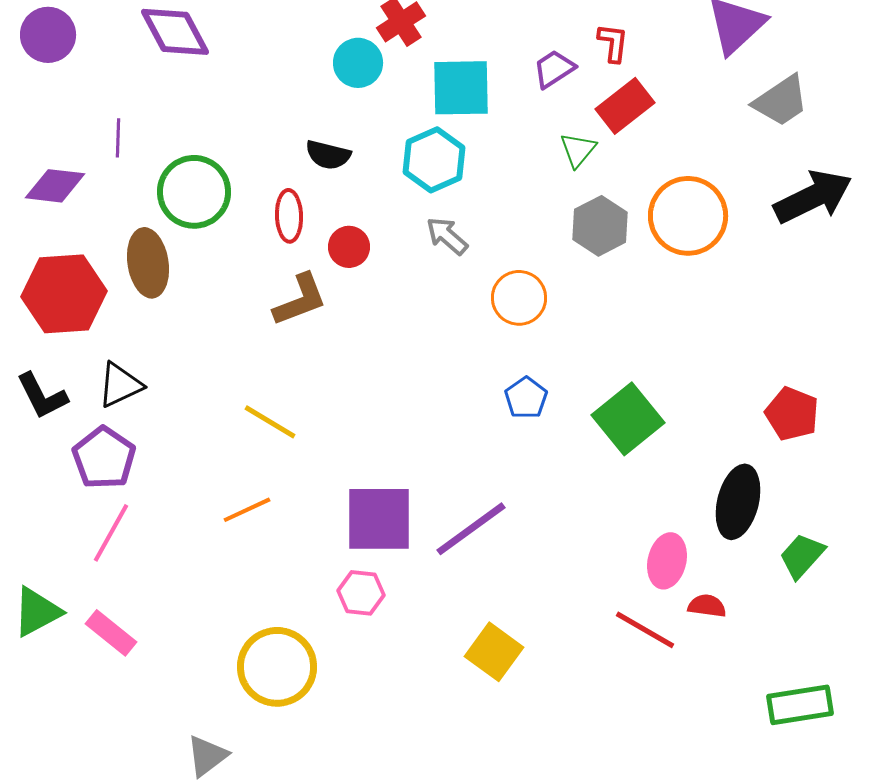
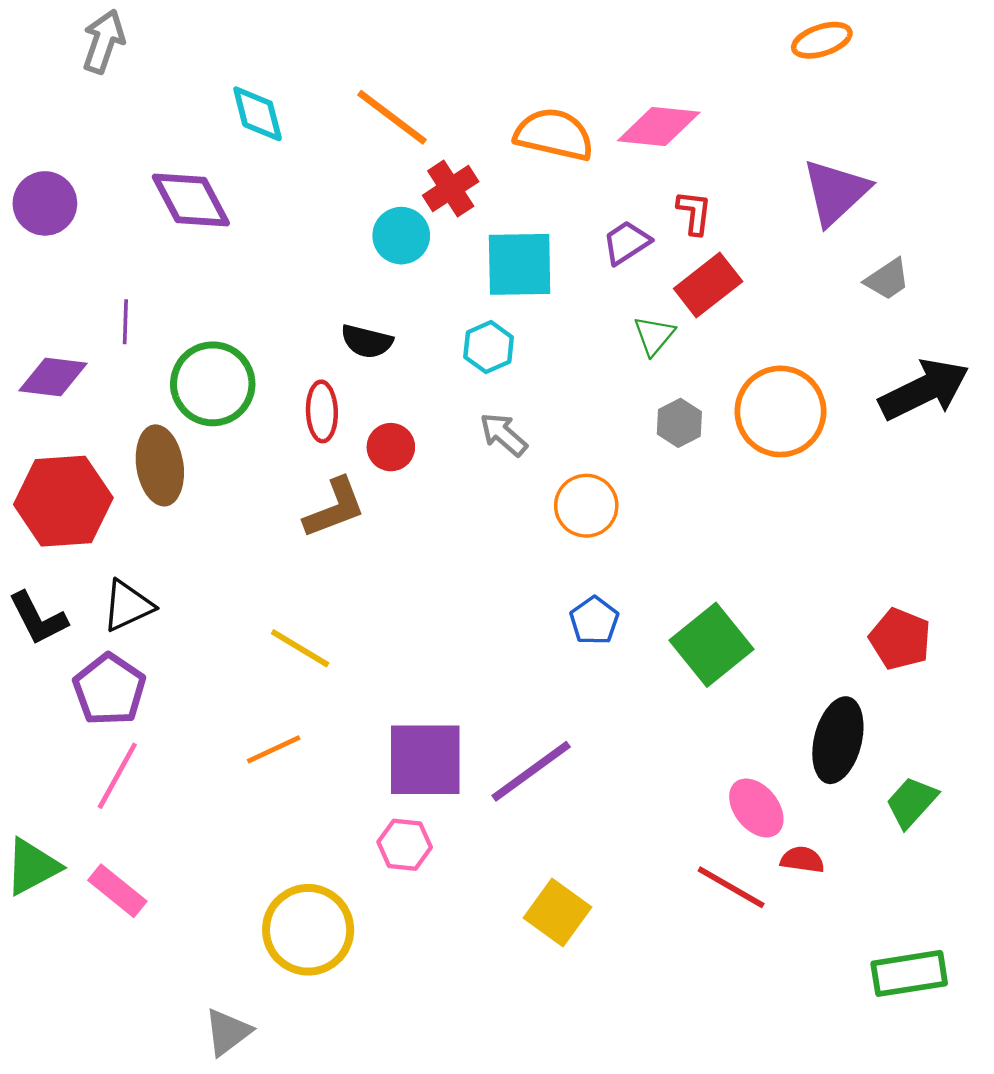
gray trapezoid: (781, 101) -> (887, 279), size x0.7
cyan hexagon: (434, 160) -> (489, 347), size x0.7
gray hexagon: (600, 226) -> (679, 423), size x0.7
pink ellipse: (667, 561) -> (756, 808), turned -52

